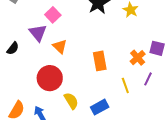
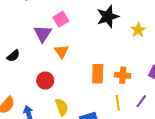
black semicircle: (13, 48) -> (13, 56), moved
orange cross: (138, 58) -> (123, 75), moved, turned 35
red circle: (50, 78) -> (45, 81), size x0.7

